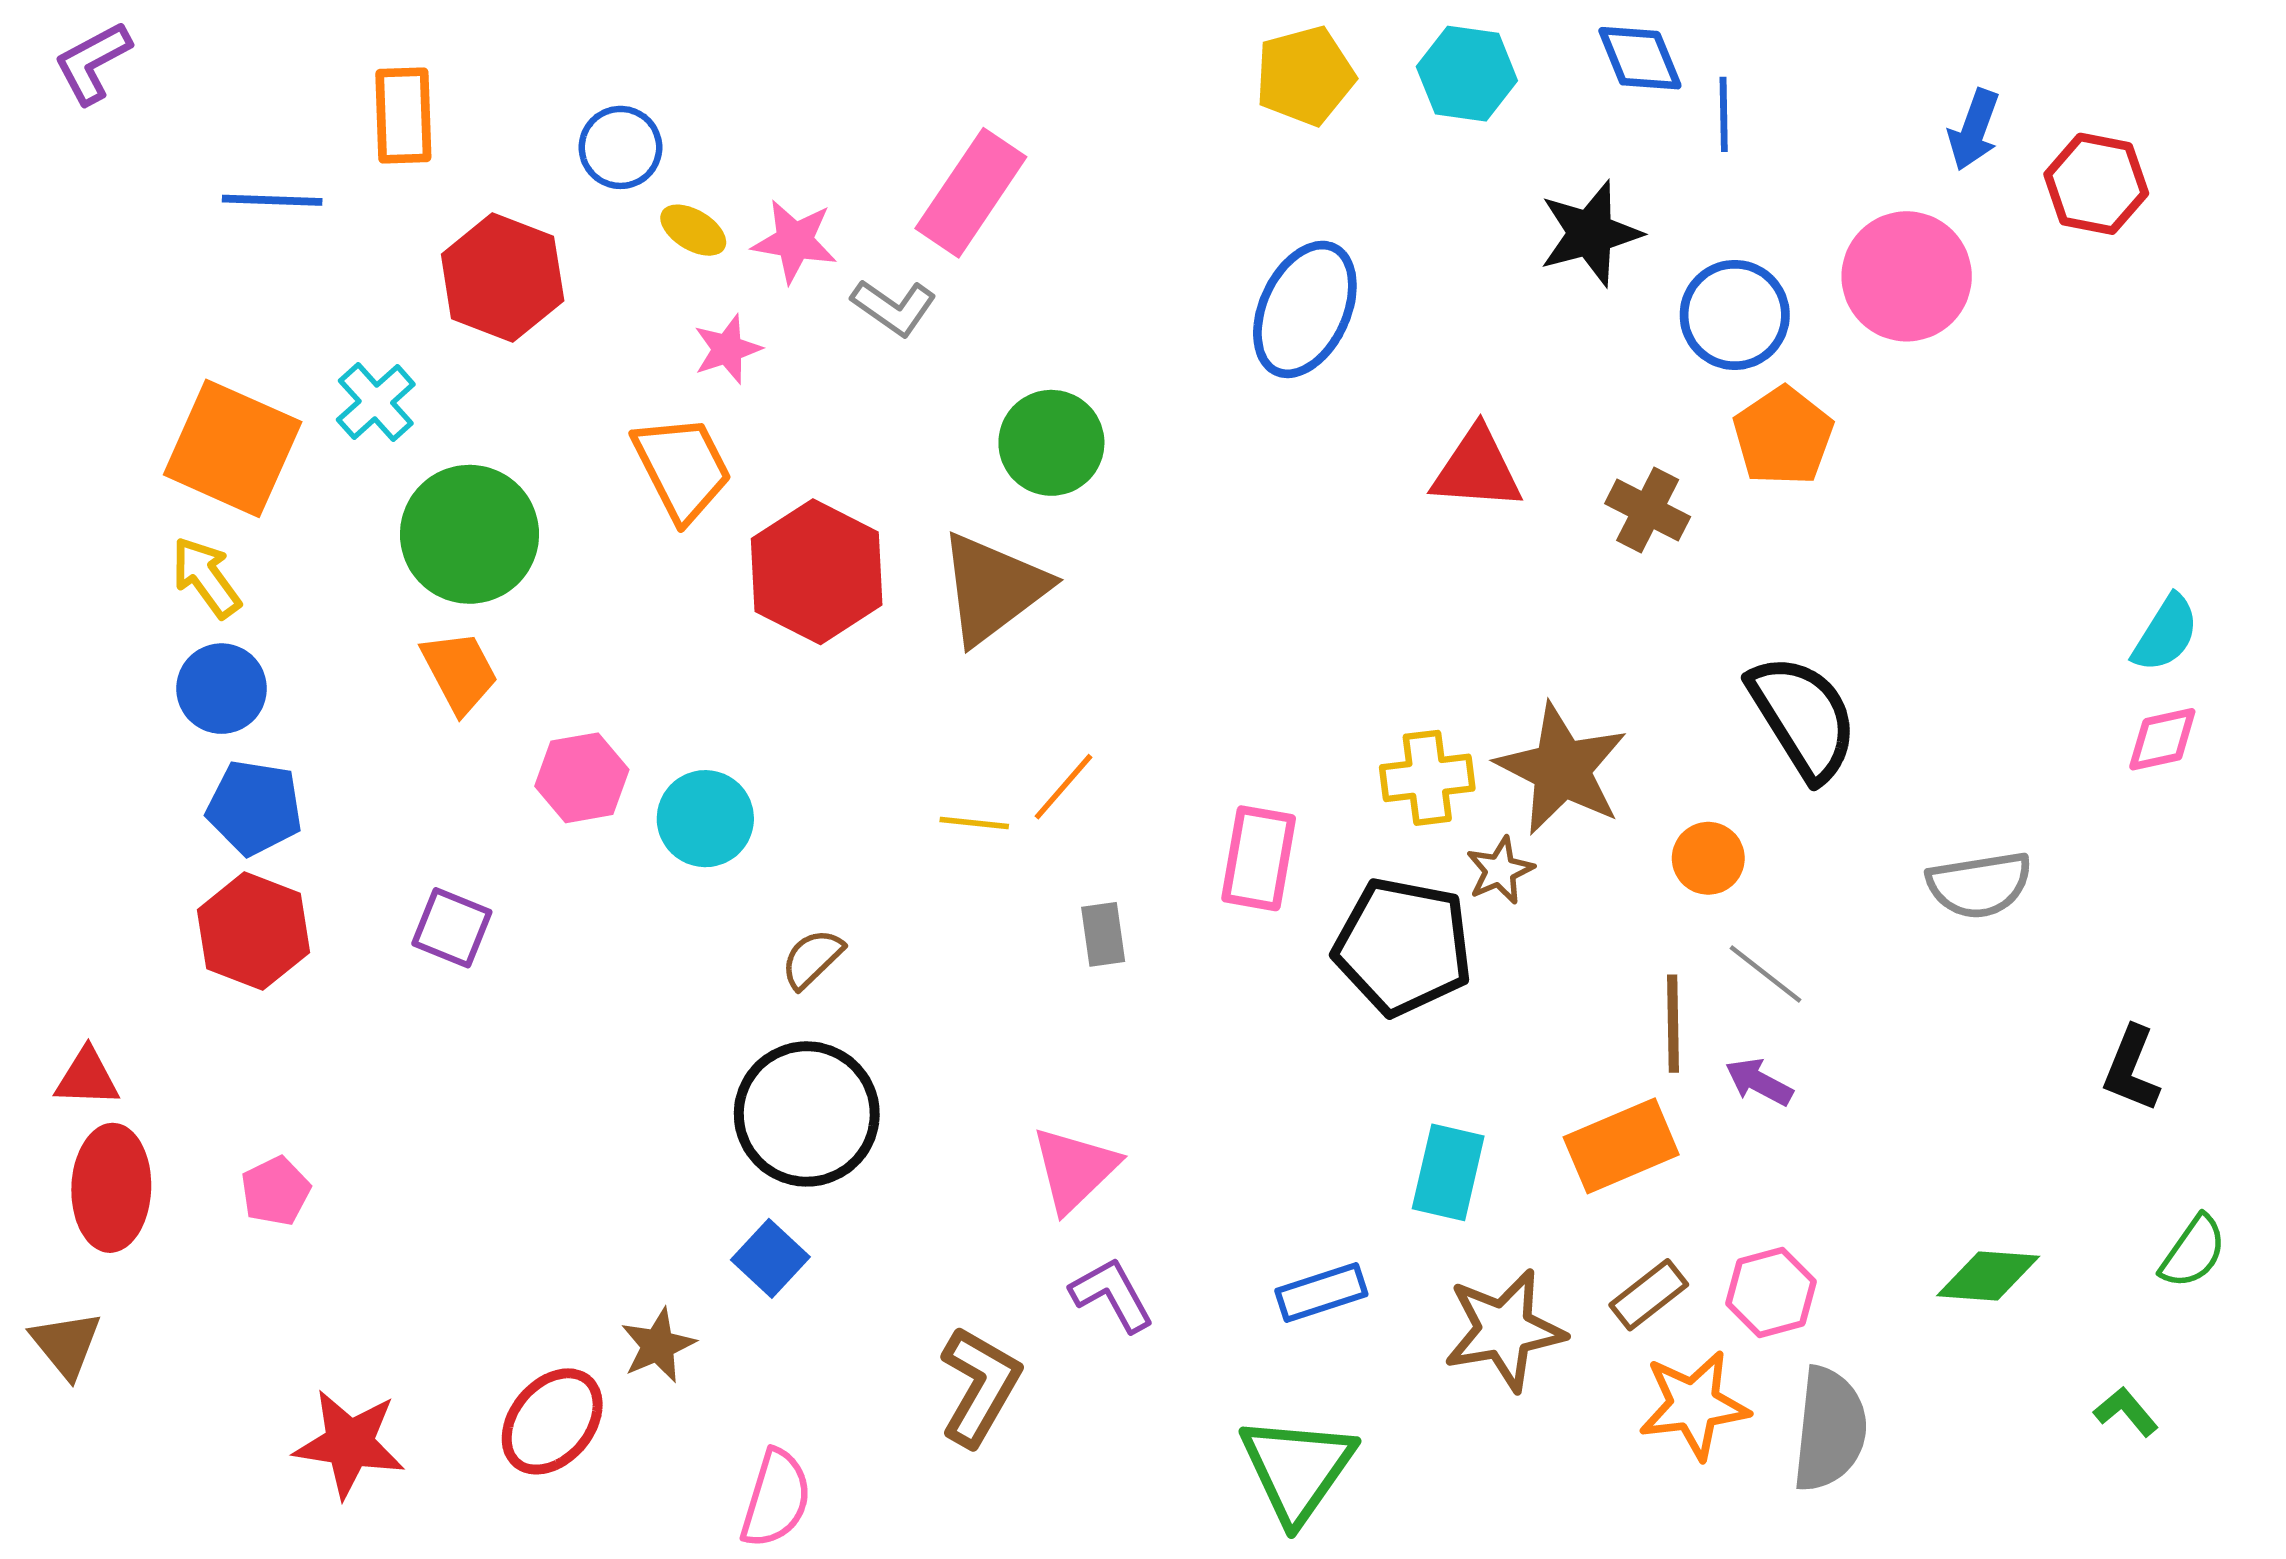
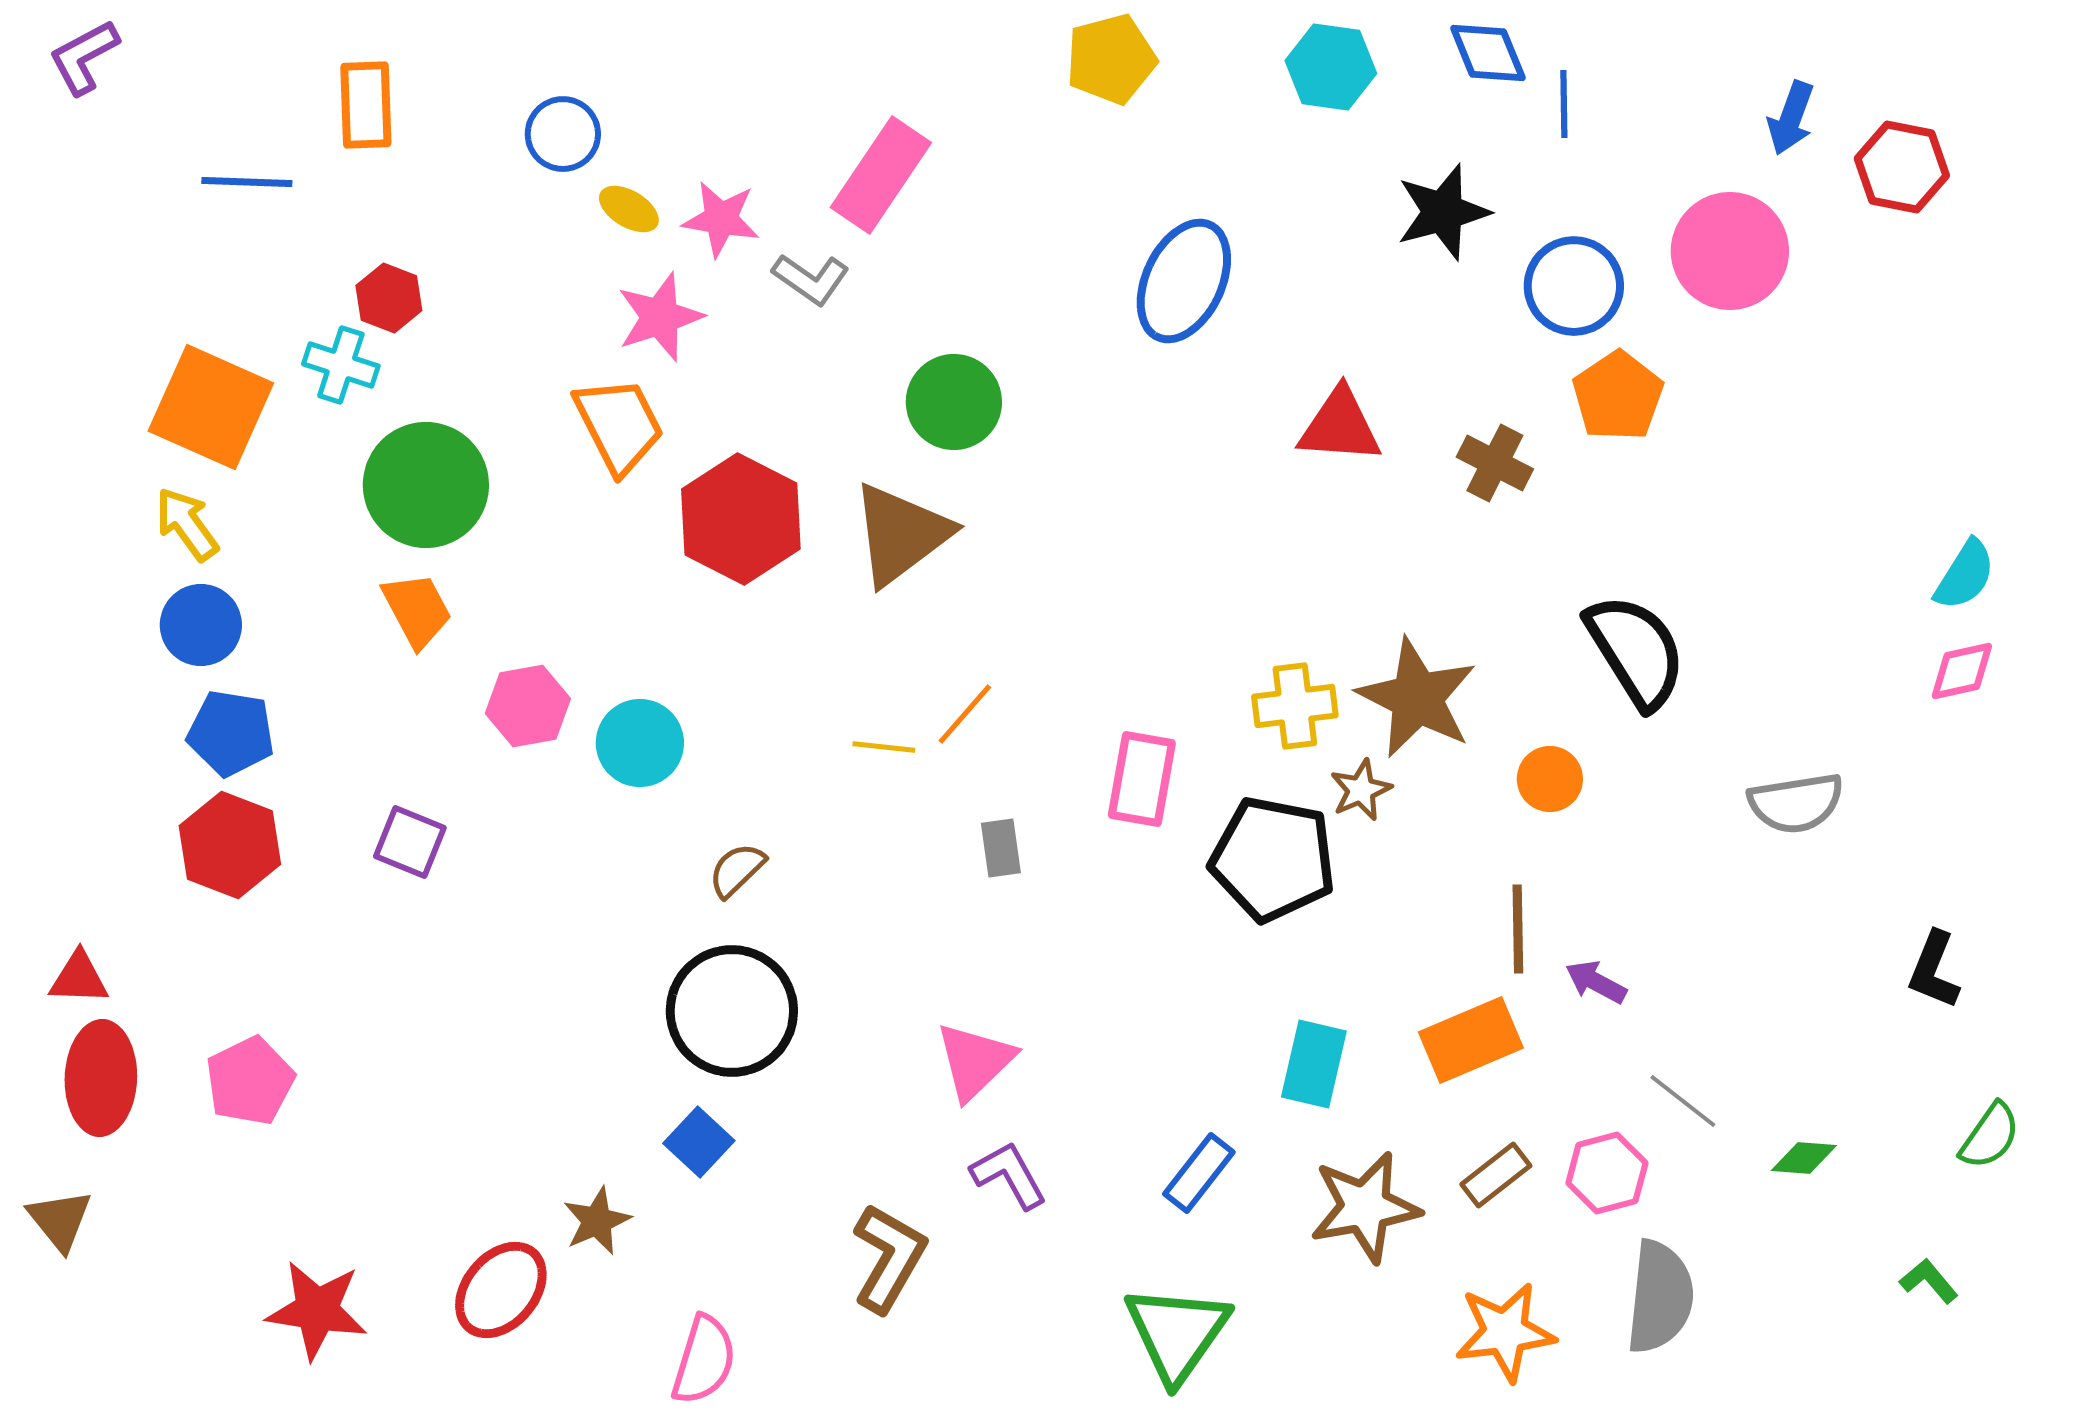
yellow pentagon: (1305, 76) -> (1111, 59), moved
red hexagon: (503, 277) -> (389, 298), moved, size x0.6
pink star: (727, 349) -> (660, 317), size x1.4
cyan cross: (376, 402) -> (341, 365), turned -30
gray line: (1766, 974) -> (1683, 1101), moved
pink pentagon: (276, 1191) -> (250, 1081), size x1.4
green diamond: (1988, 1276) -> (1804, 1158), size x0.7
blue rectangle: (1321, 1293) -> (1199, 1173), turned -34
orange star: (1694, 1405) -> (1505, 1332), moved

